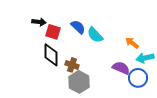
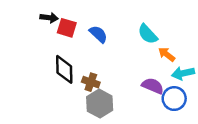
black arrow: (39, 22) -> (49, 18), moved
red square: (53, 32) -> (67, 28), moved
cyan semicircle: (95, 35) -> (148, 34), moved

